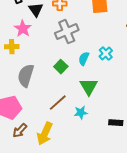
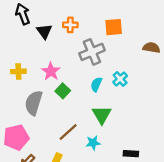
pink star: (23, 29) -> (51, 71), moved
gray cross: (67, 32) -> (92, 52), moved
green square: (61, 67) -> (63, 91), moved

